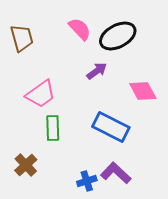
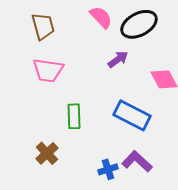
pink trapezoid: (41, 94) -> (48, 70), moved, turned 44

